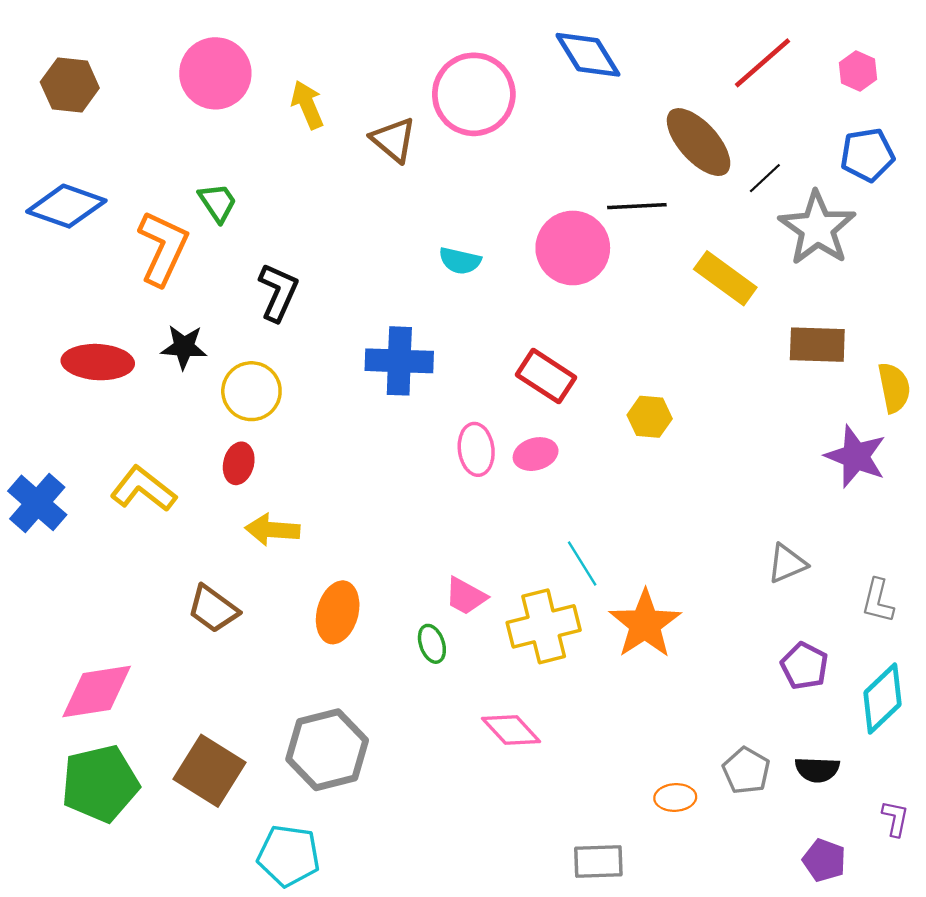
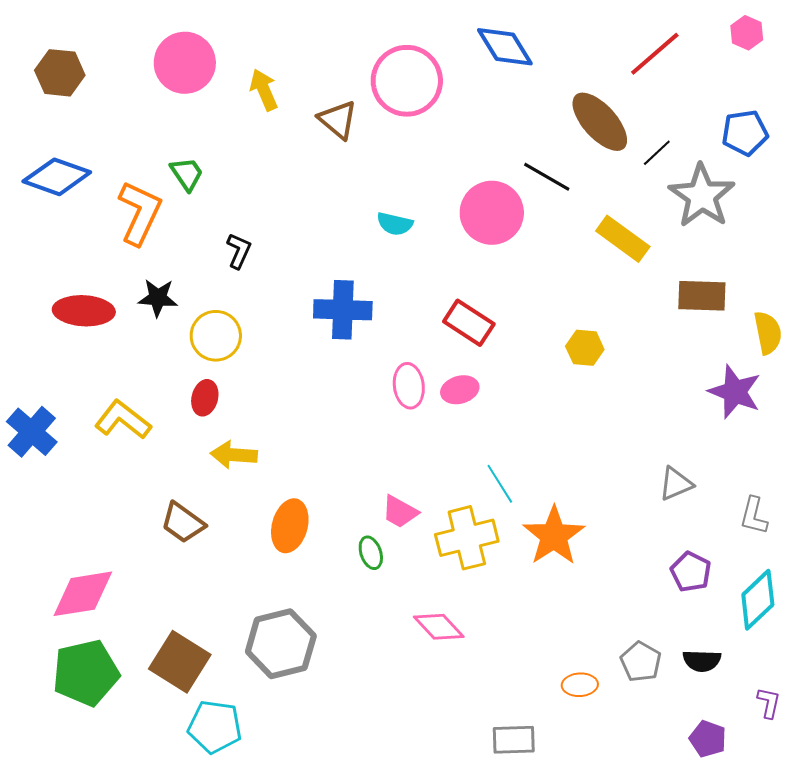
pink hexagon: (858, 71) -> (747, 33), moved
black line: (637, 206) -> (547, 177), turned 33
black L-shape: (278, 292) -> (239, 251), size x0.7
yellow hexagon: (650, 417) -> (585, 348), moved
cyan pentagon: (289, 856) -> (215, 727), moved

